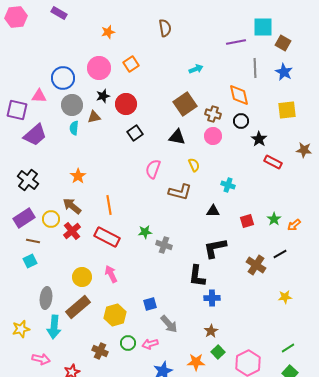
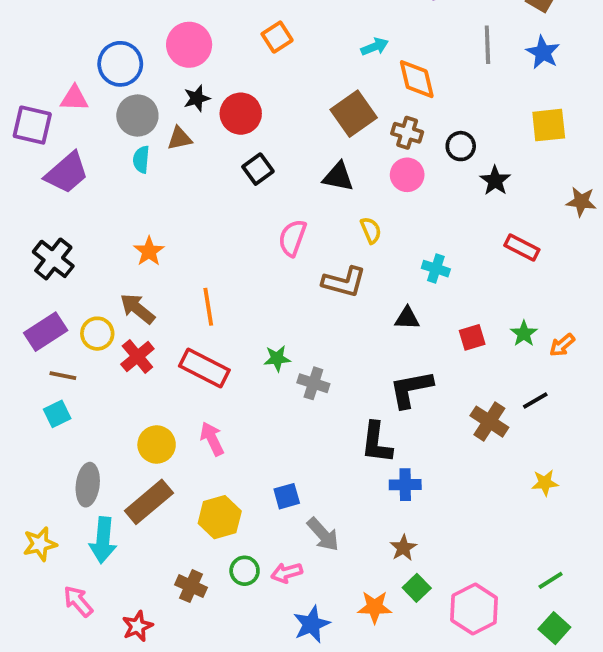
orange square: (131, 64) -> (277, 37), moved
orange diamond: (239, 95) -> (417, 79), moved
red rectangle: (273, 162) -> (522, 247), moved
pink arrow: (41, 359) -> (78, 601), turned -144

